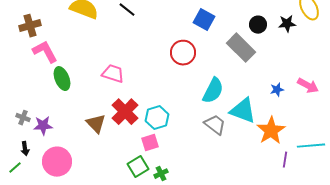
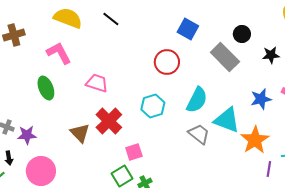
black star: (287, 24) -> (271, 55), moved
pink L-shape: (45, 52) -> (59, 53), moved
blue star: (277, 90) -> (261, 99), size x1.5
cyan hexagon: (157, 118) -> (153, 106), moved

